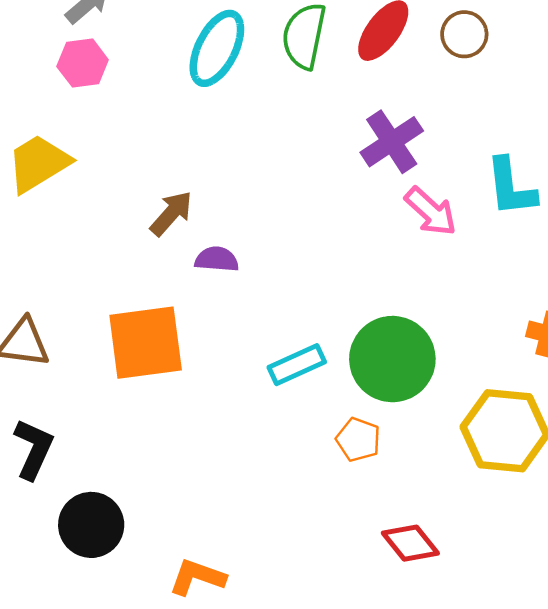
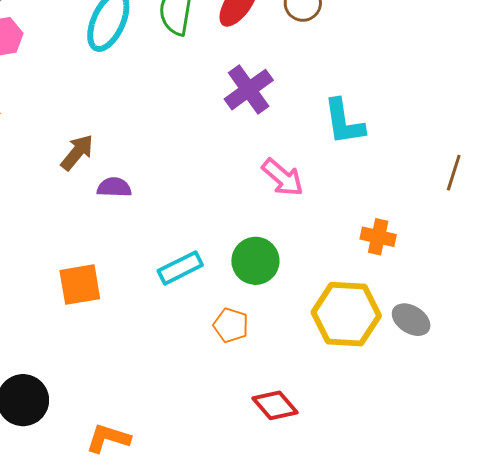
pink arrow: (431, 211) -> (283, 177), moved
orange square: (146, 343) -> (80, 285), moved, size x0.7
green circle: (392, 359) -> (255, 261), size x0.7

